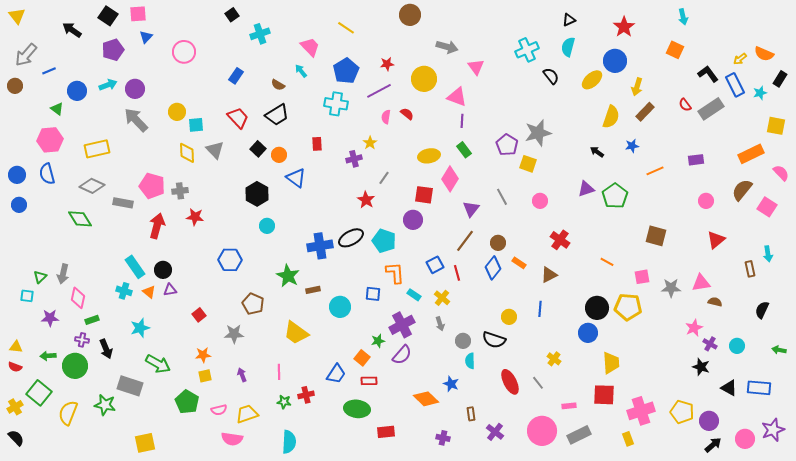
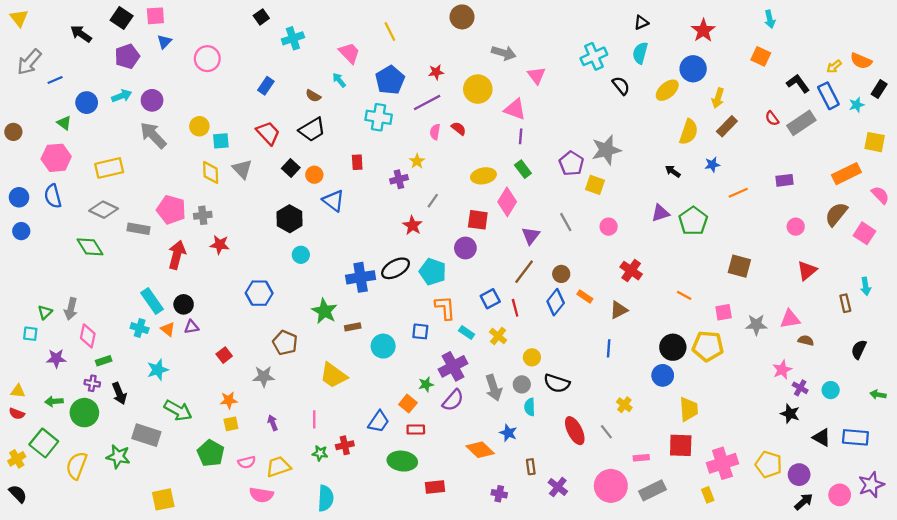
yellow line: (346, 28) -> (390, 32), turned 30
brown circle: (15, 86) -> (13, 132), moved
yellow circle: (509, 317) -> (532, 357), moved
gray arrow: (440, 324) -> (494, 388), moved, size x1.6

